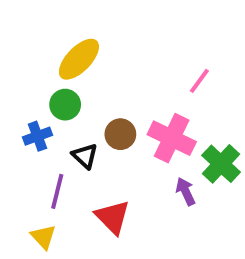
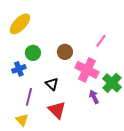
yellow ellipse: (79, 59) -> (20, 24), moved
brown circle: (120, 134) -> (65, 52), moved
black triangle: (85, 156) -> (52, 84), moved

